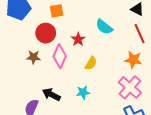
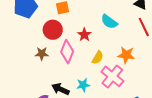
orange star: (133, 60) -> (126, 55), moved
pink cross: (130, 87) -> (112, 76), moved
cyan star: (83, 92) -> (83, 85), moved

